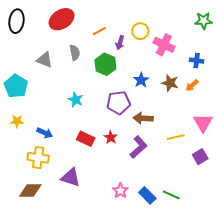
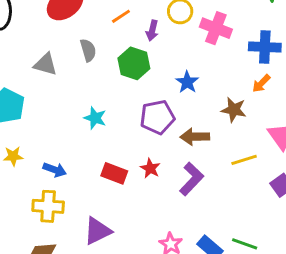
blue cross: (197, 61) -> (265, 47), size x1.5
brown star: (170, 83) -> (234, 110), moved
purple triangle: (71, 177) -> (97, 231), turned -40

